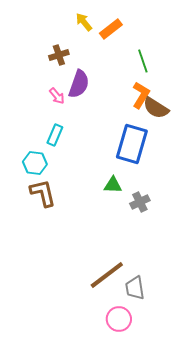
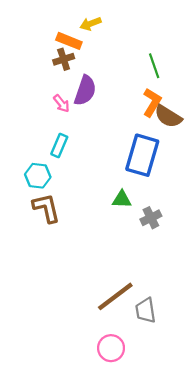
yellow arrow: (84, 22) -> (91, 24), turned -72
orange rectangle: (111, 29) -> (69, 41), moved, turned 60
pink circle: (119, 319) -> (111, 348), moved

